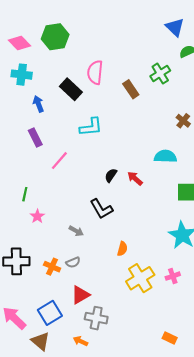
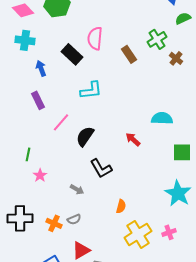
brown cross: (183, 121) -> (176, 58), moved
black semicircle: (111, 175) -> (85, 136), moved, size x1.5

